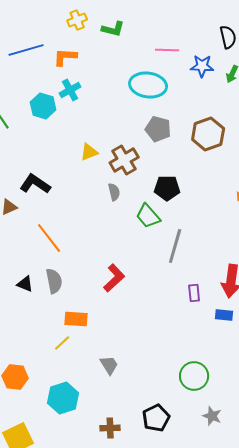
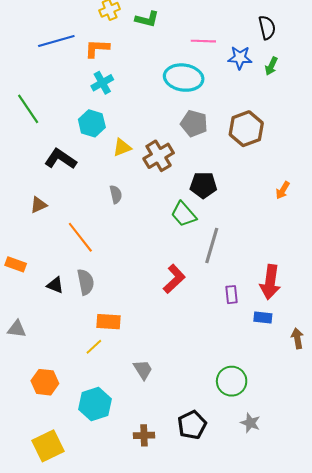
cyan hexagon: (43, 106) -> (92, 123), moved
black L-shape: (35, 184) -> (61, 159), moved
gray semicircle: (114, 192) -> (116, 194), moved
red L-shape: (114, 278) -> (174, 279), moved

